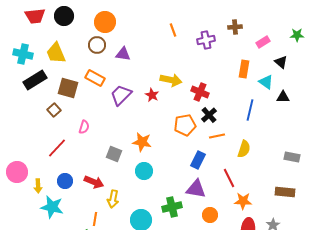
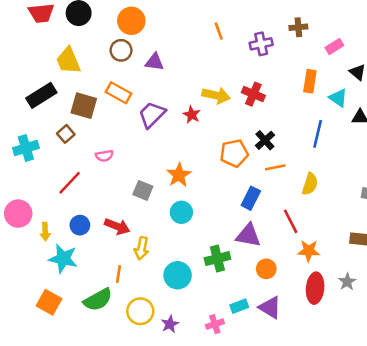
cyan cross: (23, 54) -> (26, 148), moved, turned -30
red cross: (200, 92) -> (253, 94), moved
pink semicircle: (84, 127) -> (104, 156), turned 64
orange star: (142, 142) -> (179, 175), turned 30

